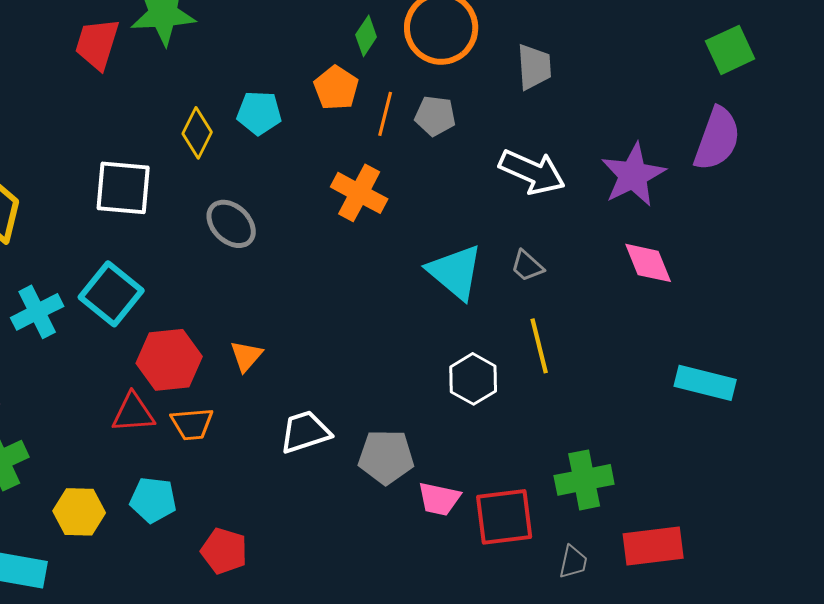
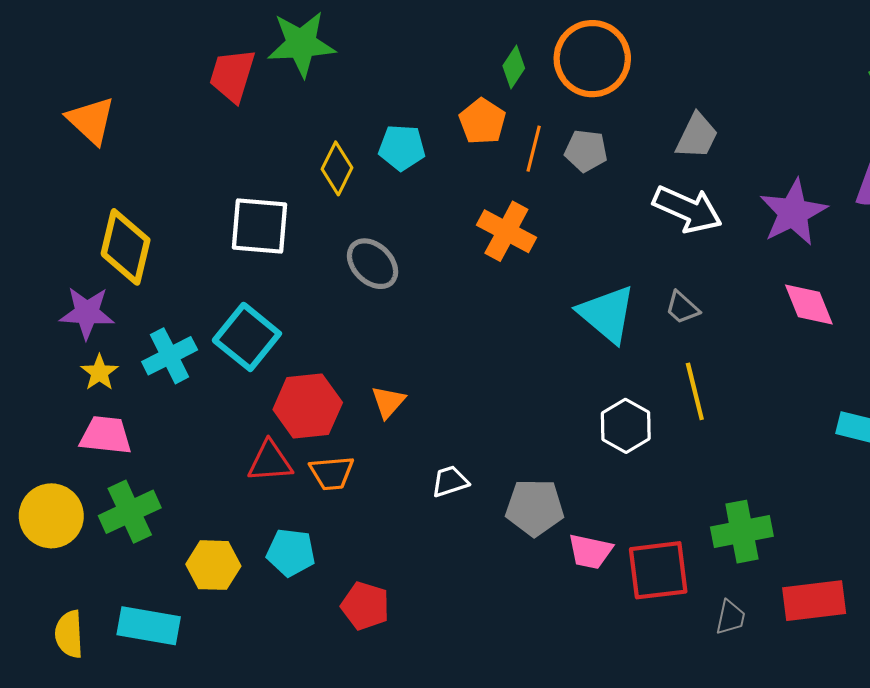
gray trapezoid: (534, 67) -> (697, 136), moved, turned 30
white trapezoid: (305, 432) -> (450, 481), size x0.7

